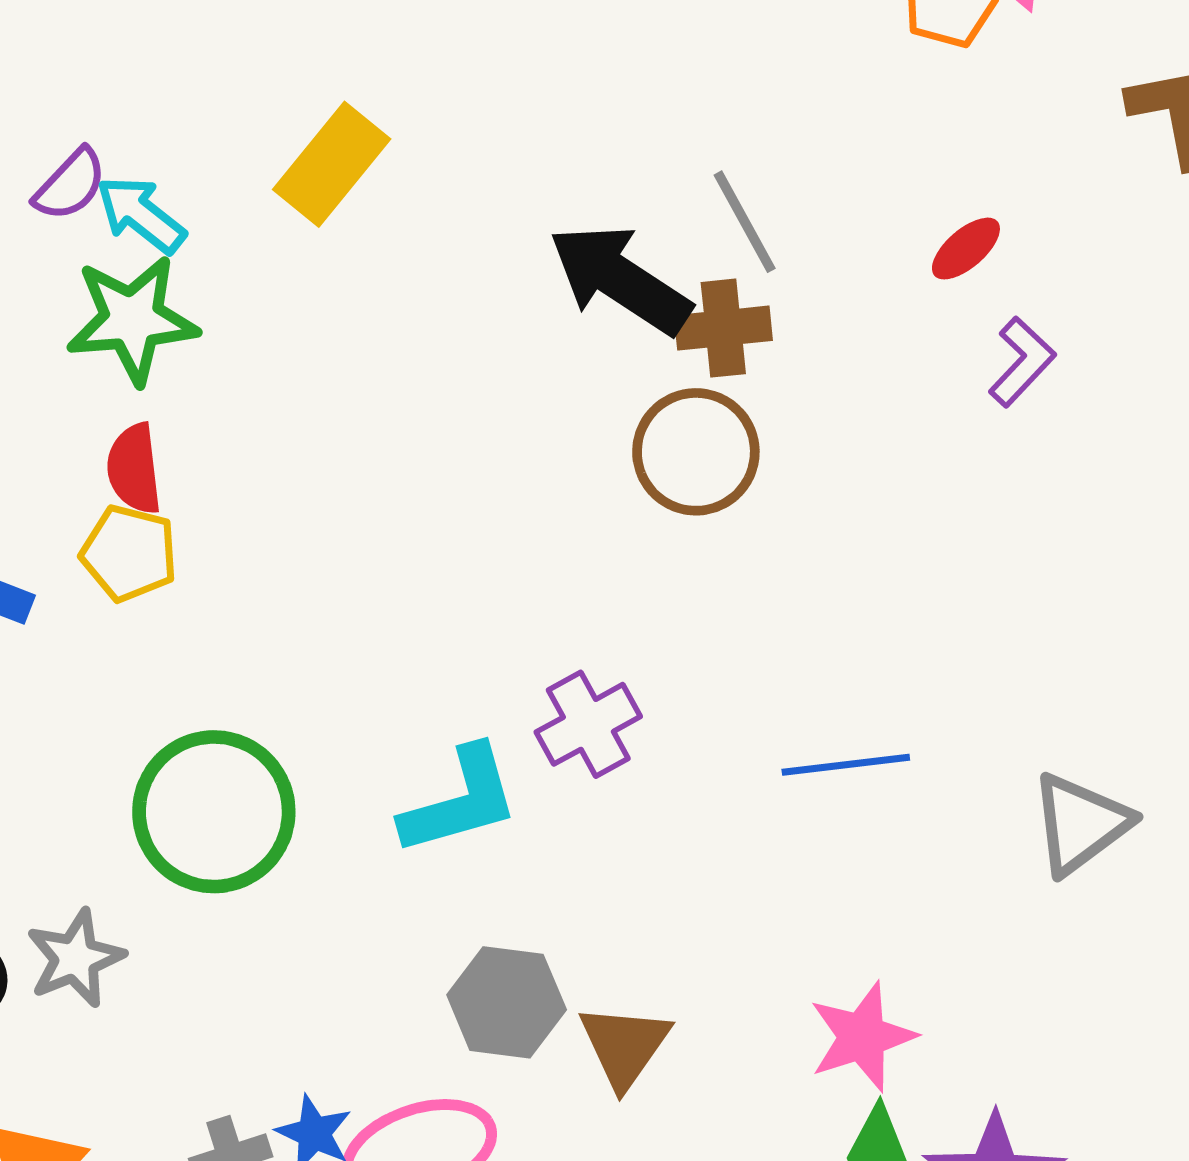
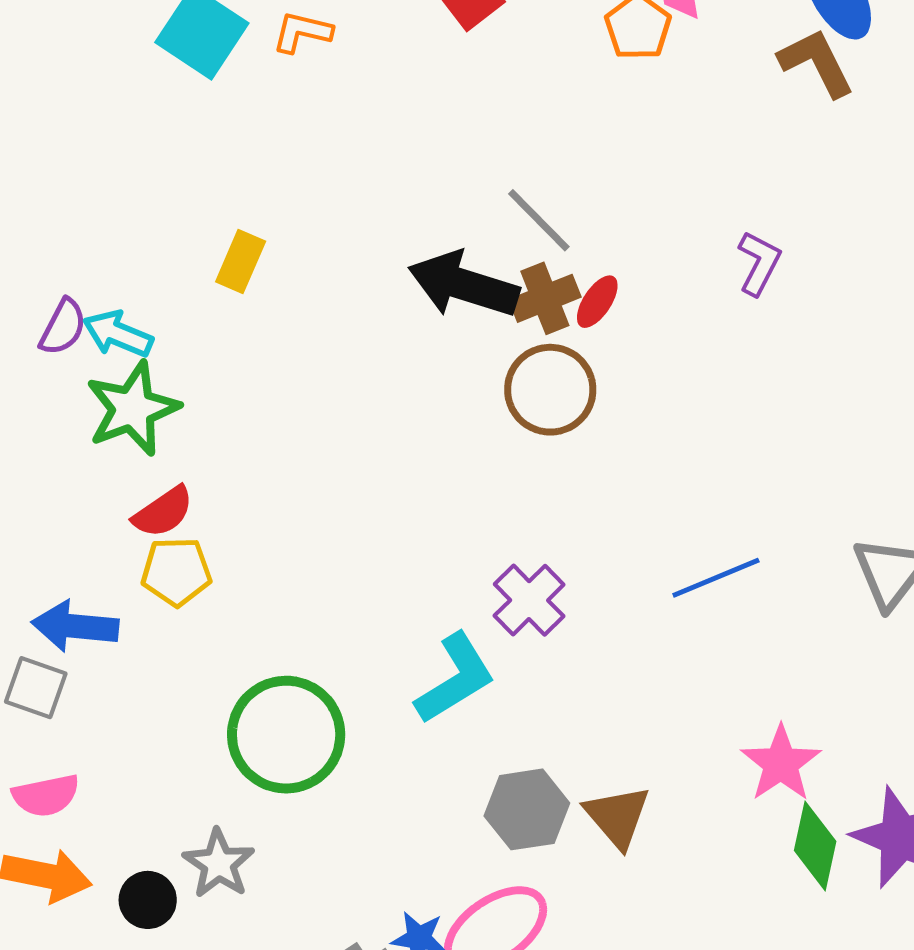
yellow rectangle: (332, 164) -> (241, 262), size x0.7
red ellipse: (966, 249) -> (597, 302), moved
red semicircle: (134, 469) -> (163, 512), turned -102

